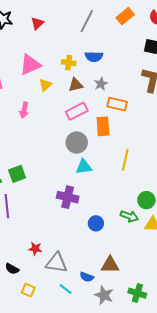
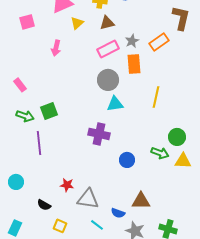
gray star: (101, 84) -> (132, 41), moved
orange rectangle: (117, 104) -> (159, 42), moved, turned -48

